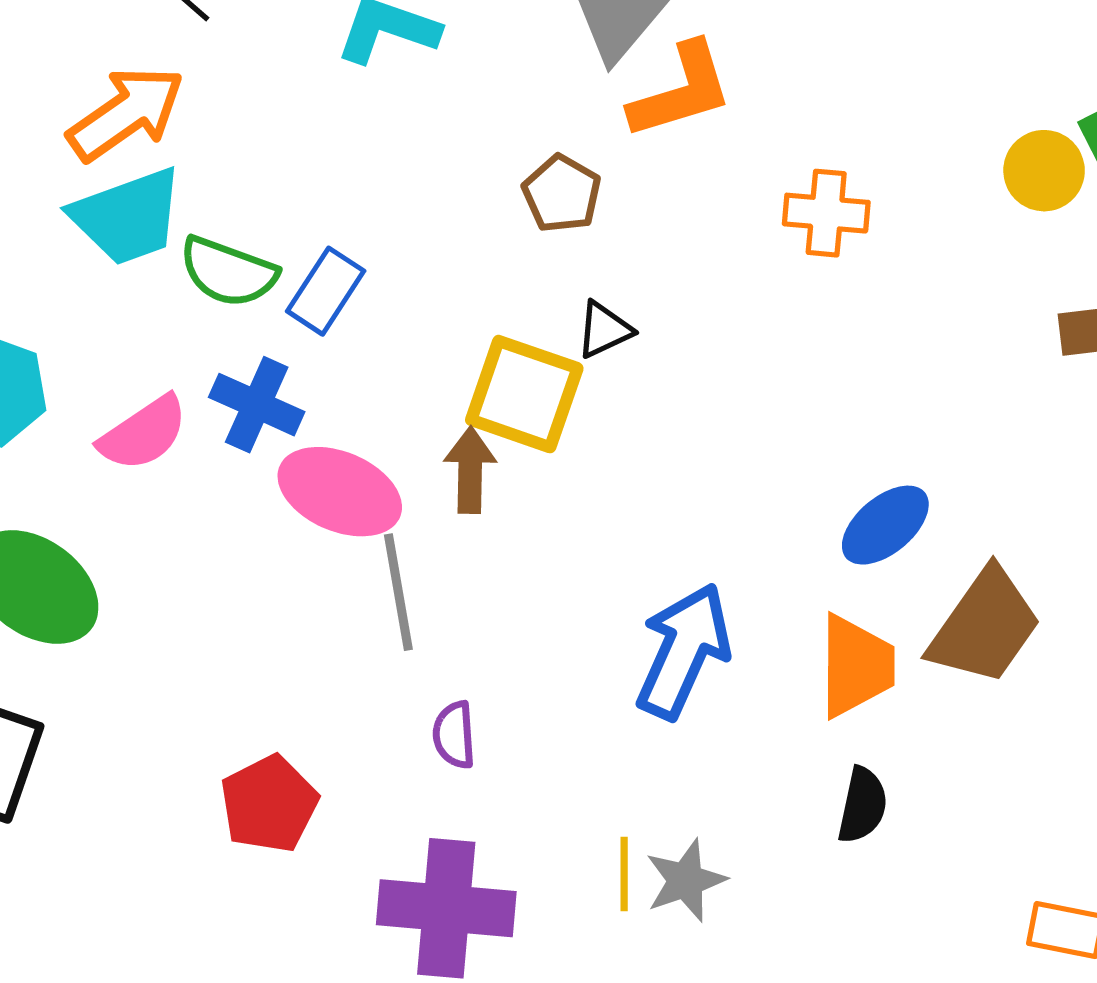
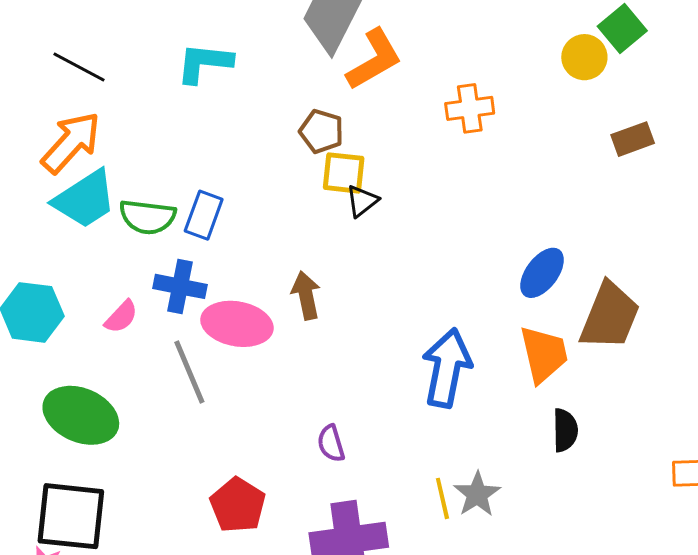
yellow square: (524, 394) -> (344, 173), moved, size x0.7
pink semicircle: (143, 433) -> (121, 317), size x0.7
gray line: (398, 592) -> (189, 372), moved

